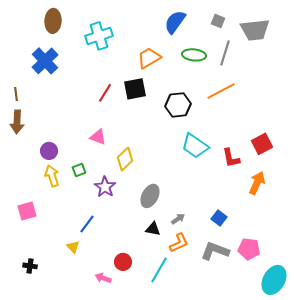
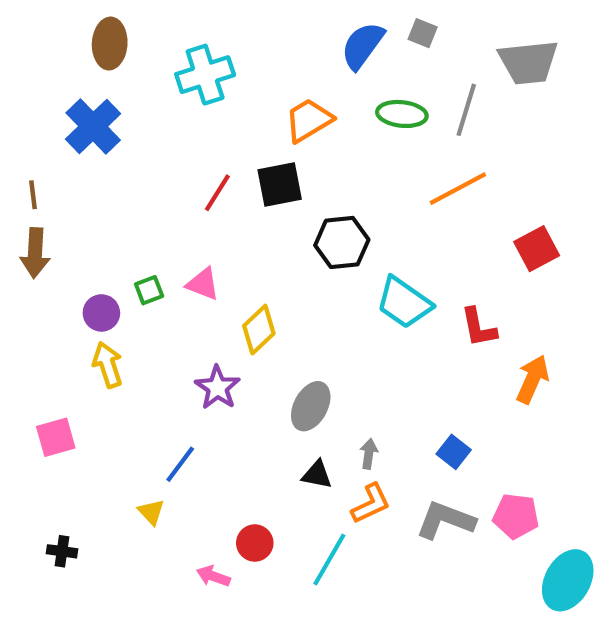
gray square: (218, 21) -> (423, 33), moved
black hexagon: (178, 105) -> (342, 242), moved
red square: (262, 144) -> (537, 249), moved
green square: (79, 170) -> (149, 290), moved
gray arrow: (178, 219) -> (369, 454), turned -48

